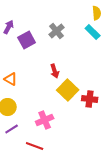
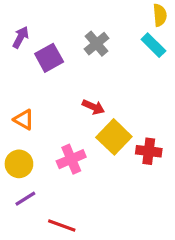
red arrow: (55, 71) -> (93, 107), turned -48
pink cross: (45, 120) -> (71, 159), moved

